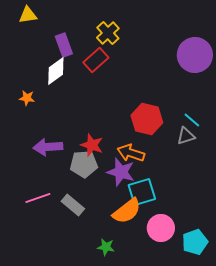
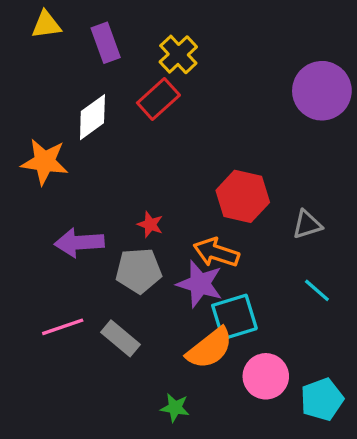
purple rectangle: (64, 45) -> (106, 43), moved
orange star: (27, 98) -> (45, 162), size x1.8
cyan line: (192, 120) -> (317, 290), moved
red star: (92, 145) -> (150, 224), moved, size x0.7

